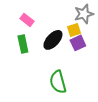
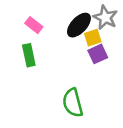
gray star: (84, 14) -> (105, 18), turned -30
black ellipse: (53, 40) -> (79, 25), moved

